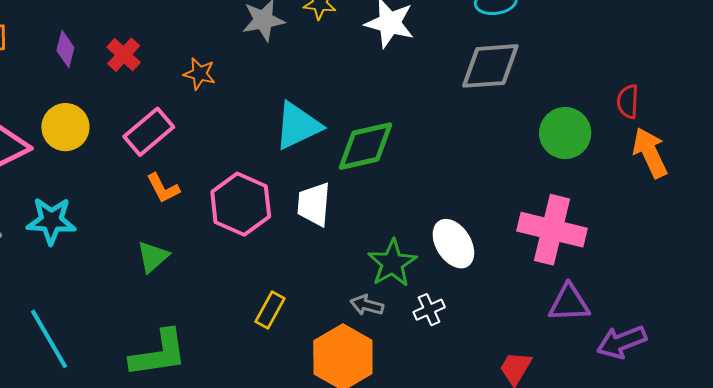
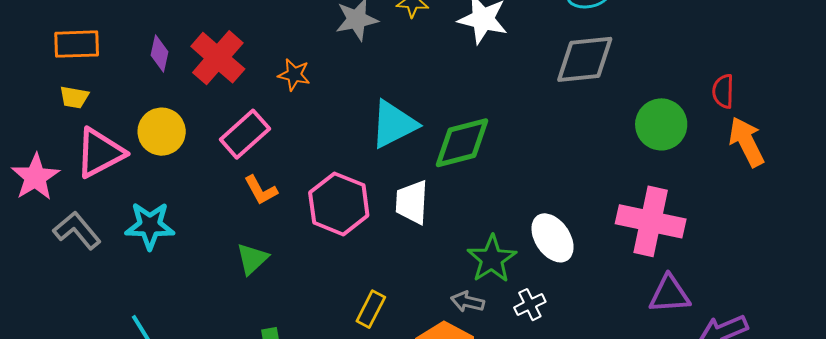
red cross: (124, 55) -> (218, 58), size x1.6

